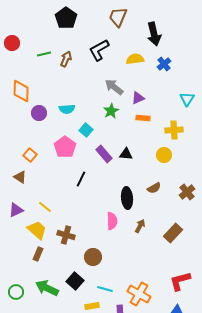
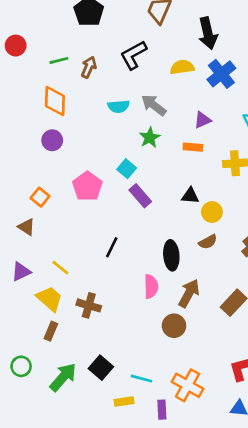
blue cross: (164, 64) -> (221, 74), size x1.5
orange diamond: (21, 91) -> (55, 101), moved
purple triangle: (138, 98) -> (202, 120), moved
cyan semicircle: (67, 109) -> (119, 106), moved
cyan square: (86, 130) -> (127, 169), moved
black triangle: (126, 154) -> (190, 196), moved
yellow circle: (164, 155) -> (212, 212), moved
black line: (81, 179) -> (112, 247), moved
brown arrow: (140, 226) -> (189, 293), size x1.5
brown circle: (93, 257) -> (174, 326), moved
green arrow: (47, 288) -> (63, 377), turned 105
green circle: (16, 292) -> (21, 366), moved

